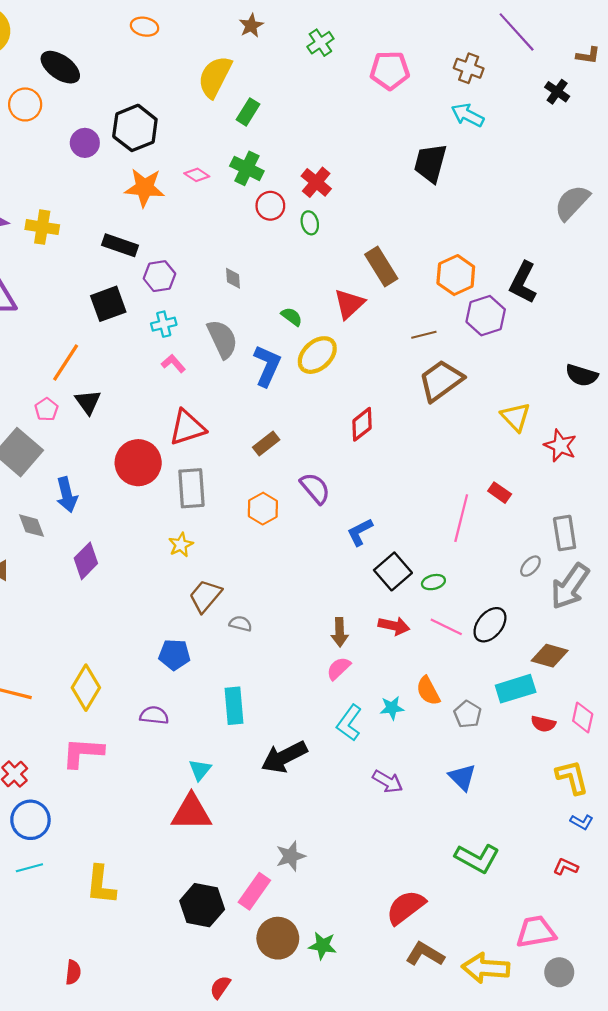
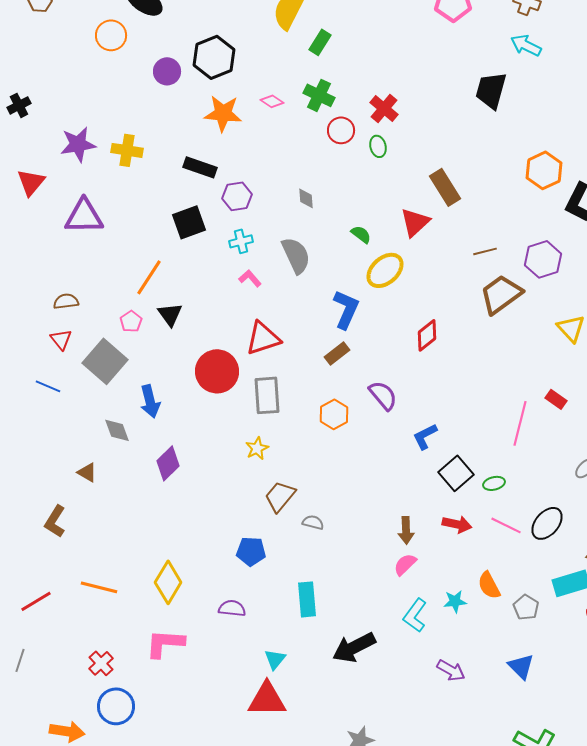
orange hexagon: (456, 275) -> (544, 170), moved
purple hexagon: (486, 316) -> (543, 259), moved
blue L-shape: (267, 366) -> (346, 309), moved

